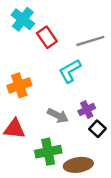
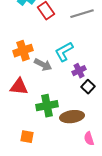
cyan L-shape: (70, 71) -> (64, 52), moved
gray arrow: (58, 116) -> (43, 65), moved

